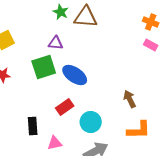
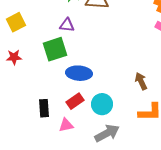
blue ellipse: (75, 75) -> (79, 73), moved, turned -30
red rectangle: (65, 107) -> (75, 101), moved

